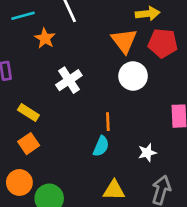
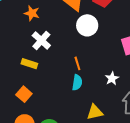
orange star: (45, 38) -> (32, 13), moved
yellow rectangle: (28, 112) -> (29, 64), moved

